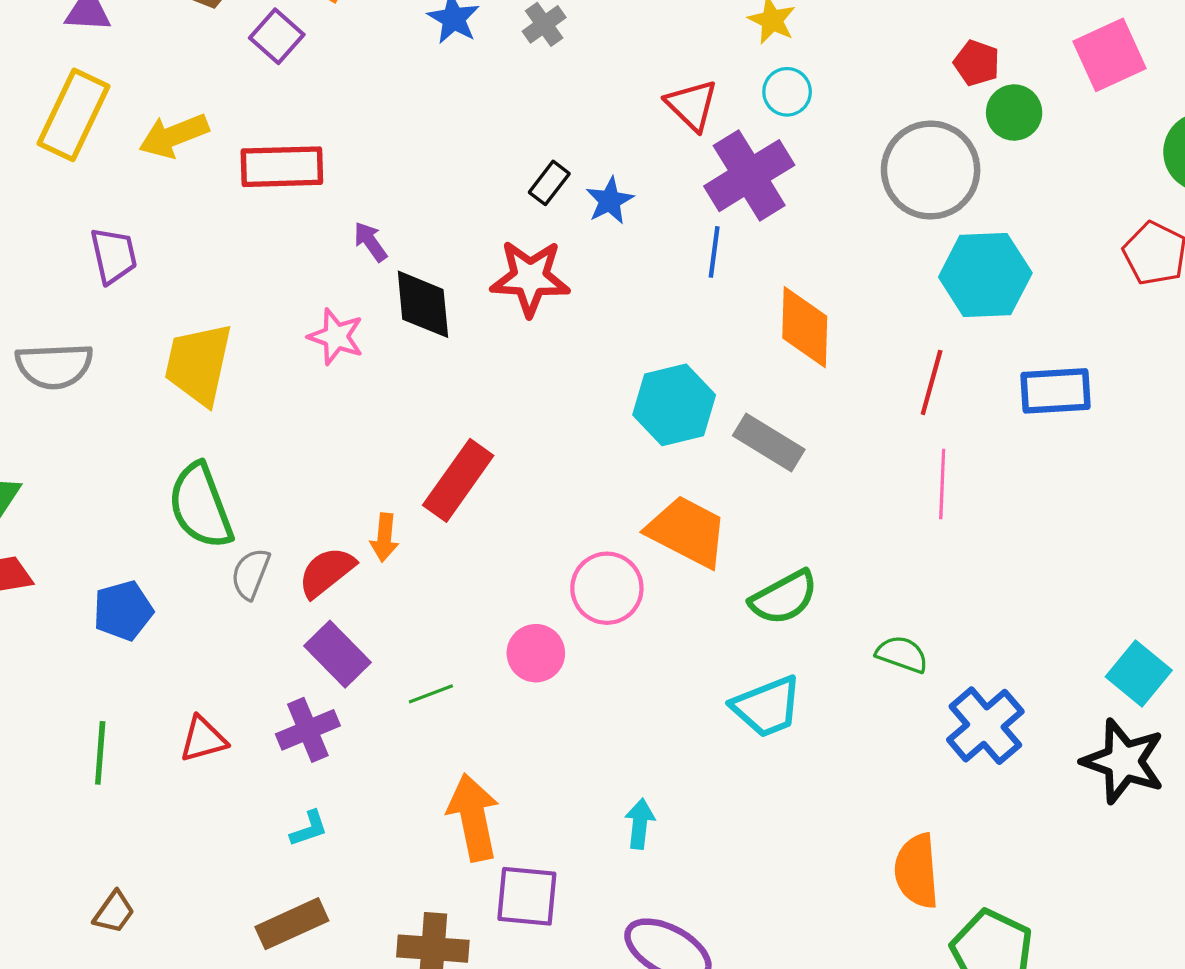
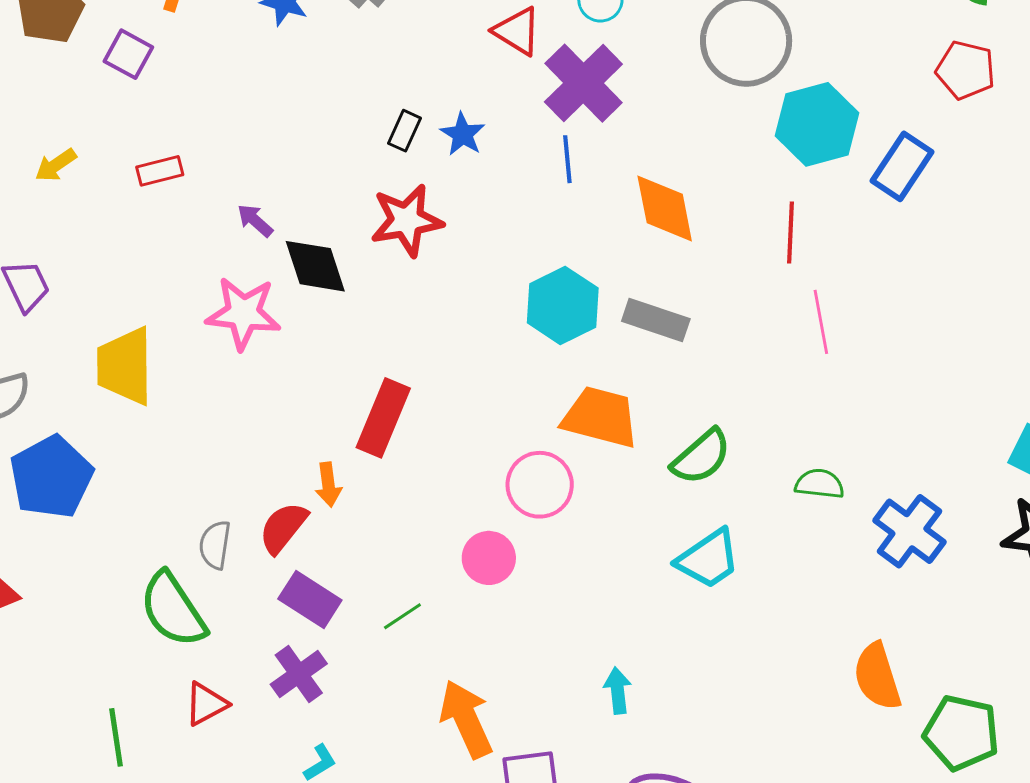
yellow arrow: (174, 136) -> (56, 165), size x0.7
red rectangle: (282, 167) -> (160, 171), size x0.6
pink star: (336, 337) -> (243, 313), size x1.4
blue rectangle: (1055, 391) -> (902, 166), moved, turned -40
green semicircle: (200, 506) -> (173, 610), moved
blue pentagon: (123, 611) -> (51, 477), moved, size x1.5

